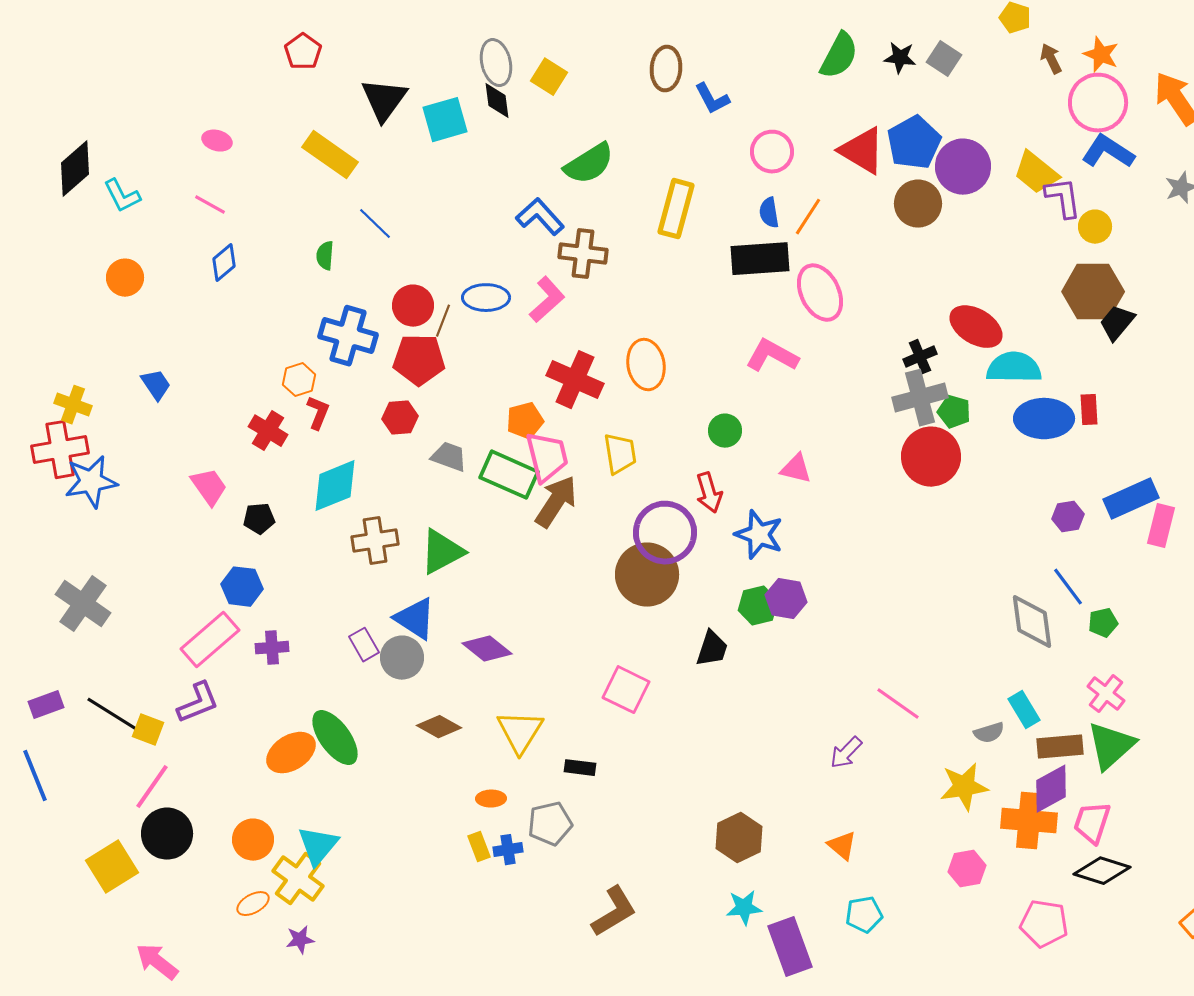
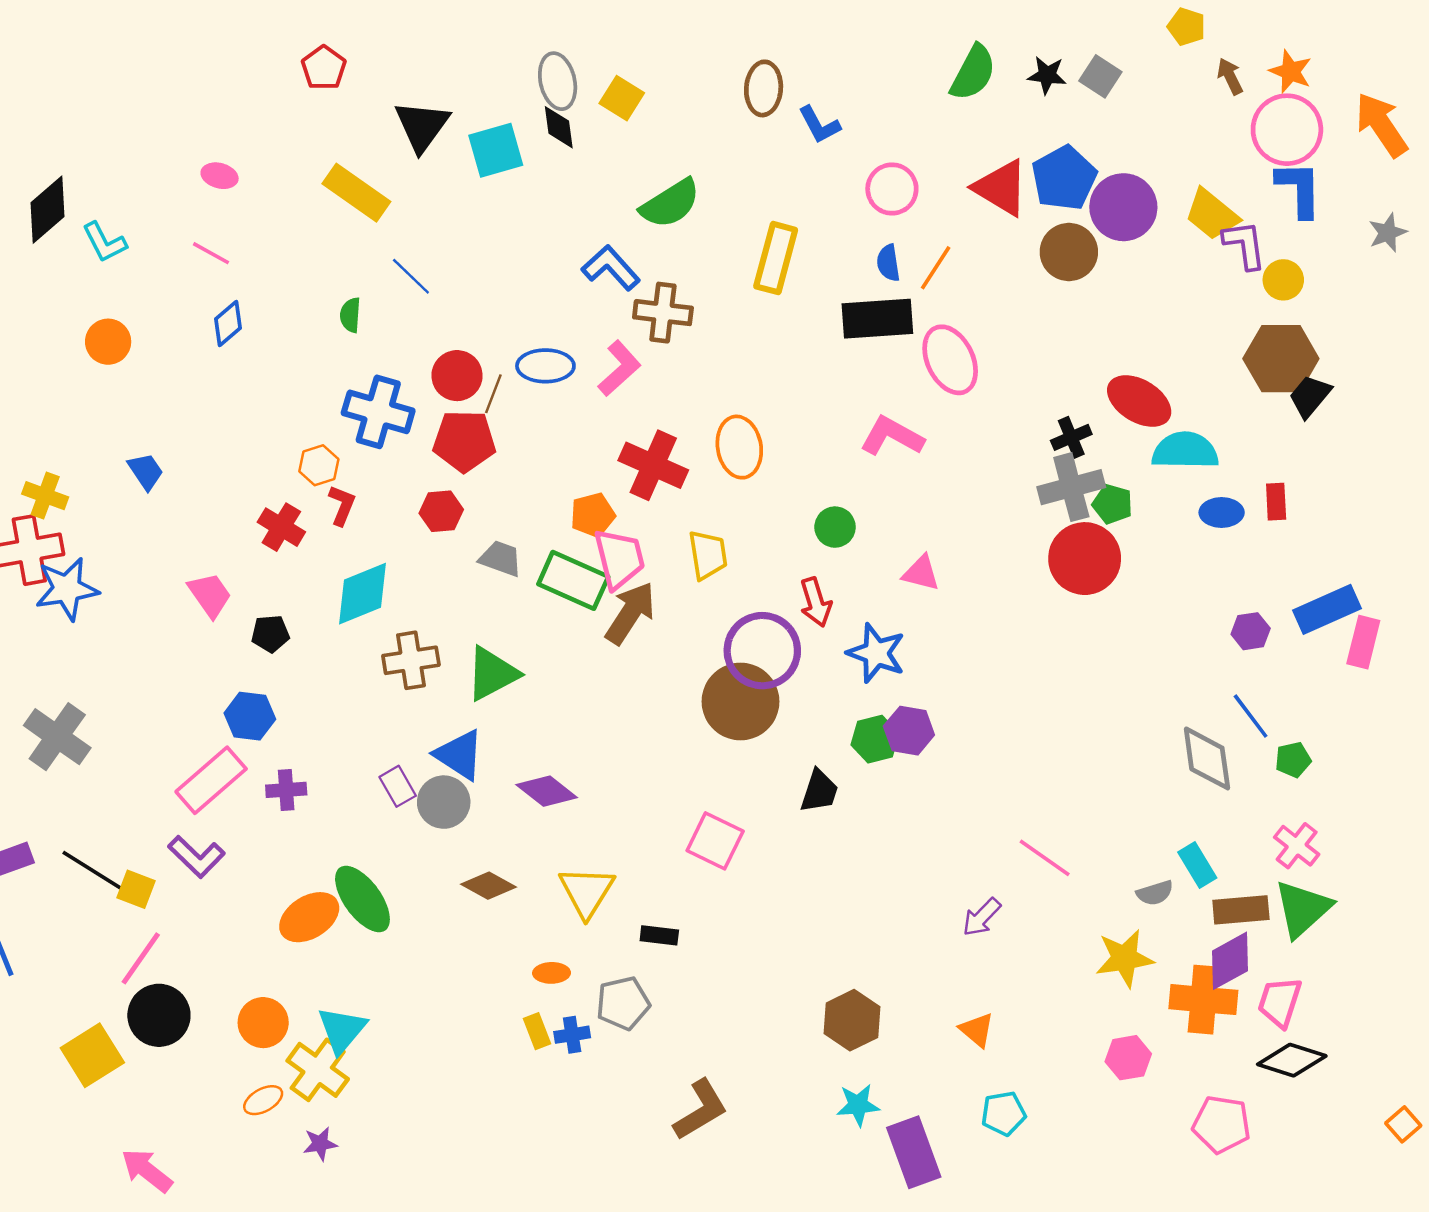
blue L-shape: (1108, 152) -> (1299, 189), turned 56
blue ellipse: (1044, 419) -> (1222, 513), size x0.6
purple L-shape: (198, 703) -> (197, 857), turned 66

